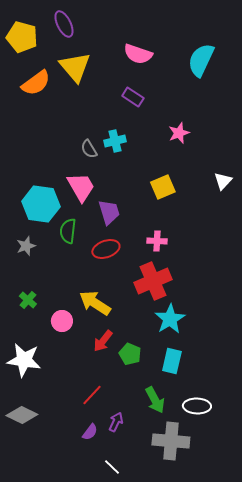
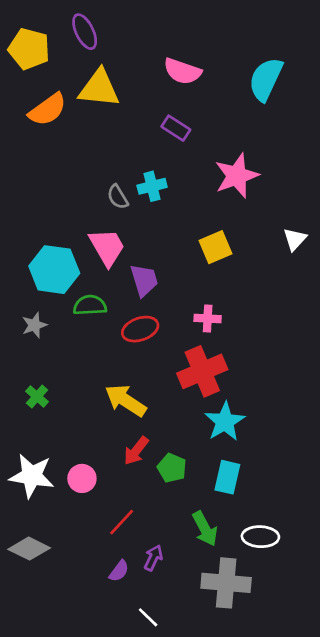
yellow triangle: (75, 67) -> (99, 88), turned -44
pink star: (179, 133) -> (237, 176), size x1.6
green semicircle: (68, 231) -> (90, 305), turned 80
pink circle: (62, 321) -> (82, 478), moved

